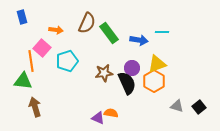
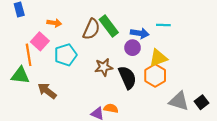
brown semicircle: (87, 23) -> (91, 29), moved
purple circle: (132, 68) -> (133, 48), moved
gray triangle: (177, 106) -> (179, 101), size x1.5
brown arrow: (35, 107) -> (47, 91), moved, turned -36

